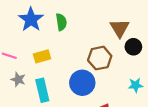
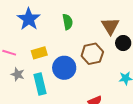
green semicircle: (61, 22) -> (68, 22), moved
blue circle: (82, 83) -> (64, 68), moved

